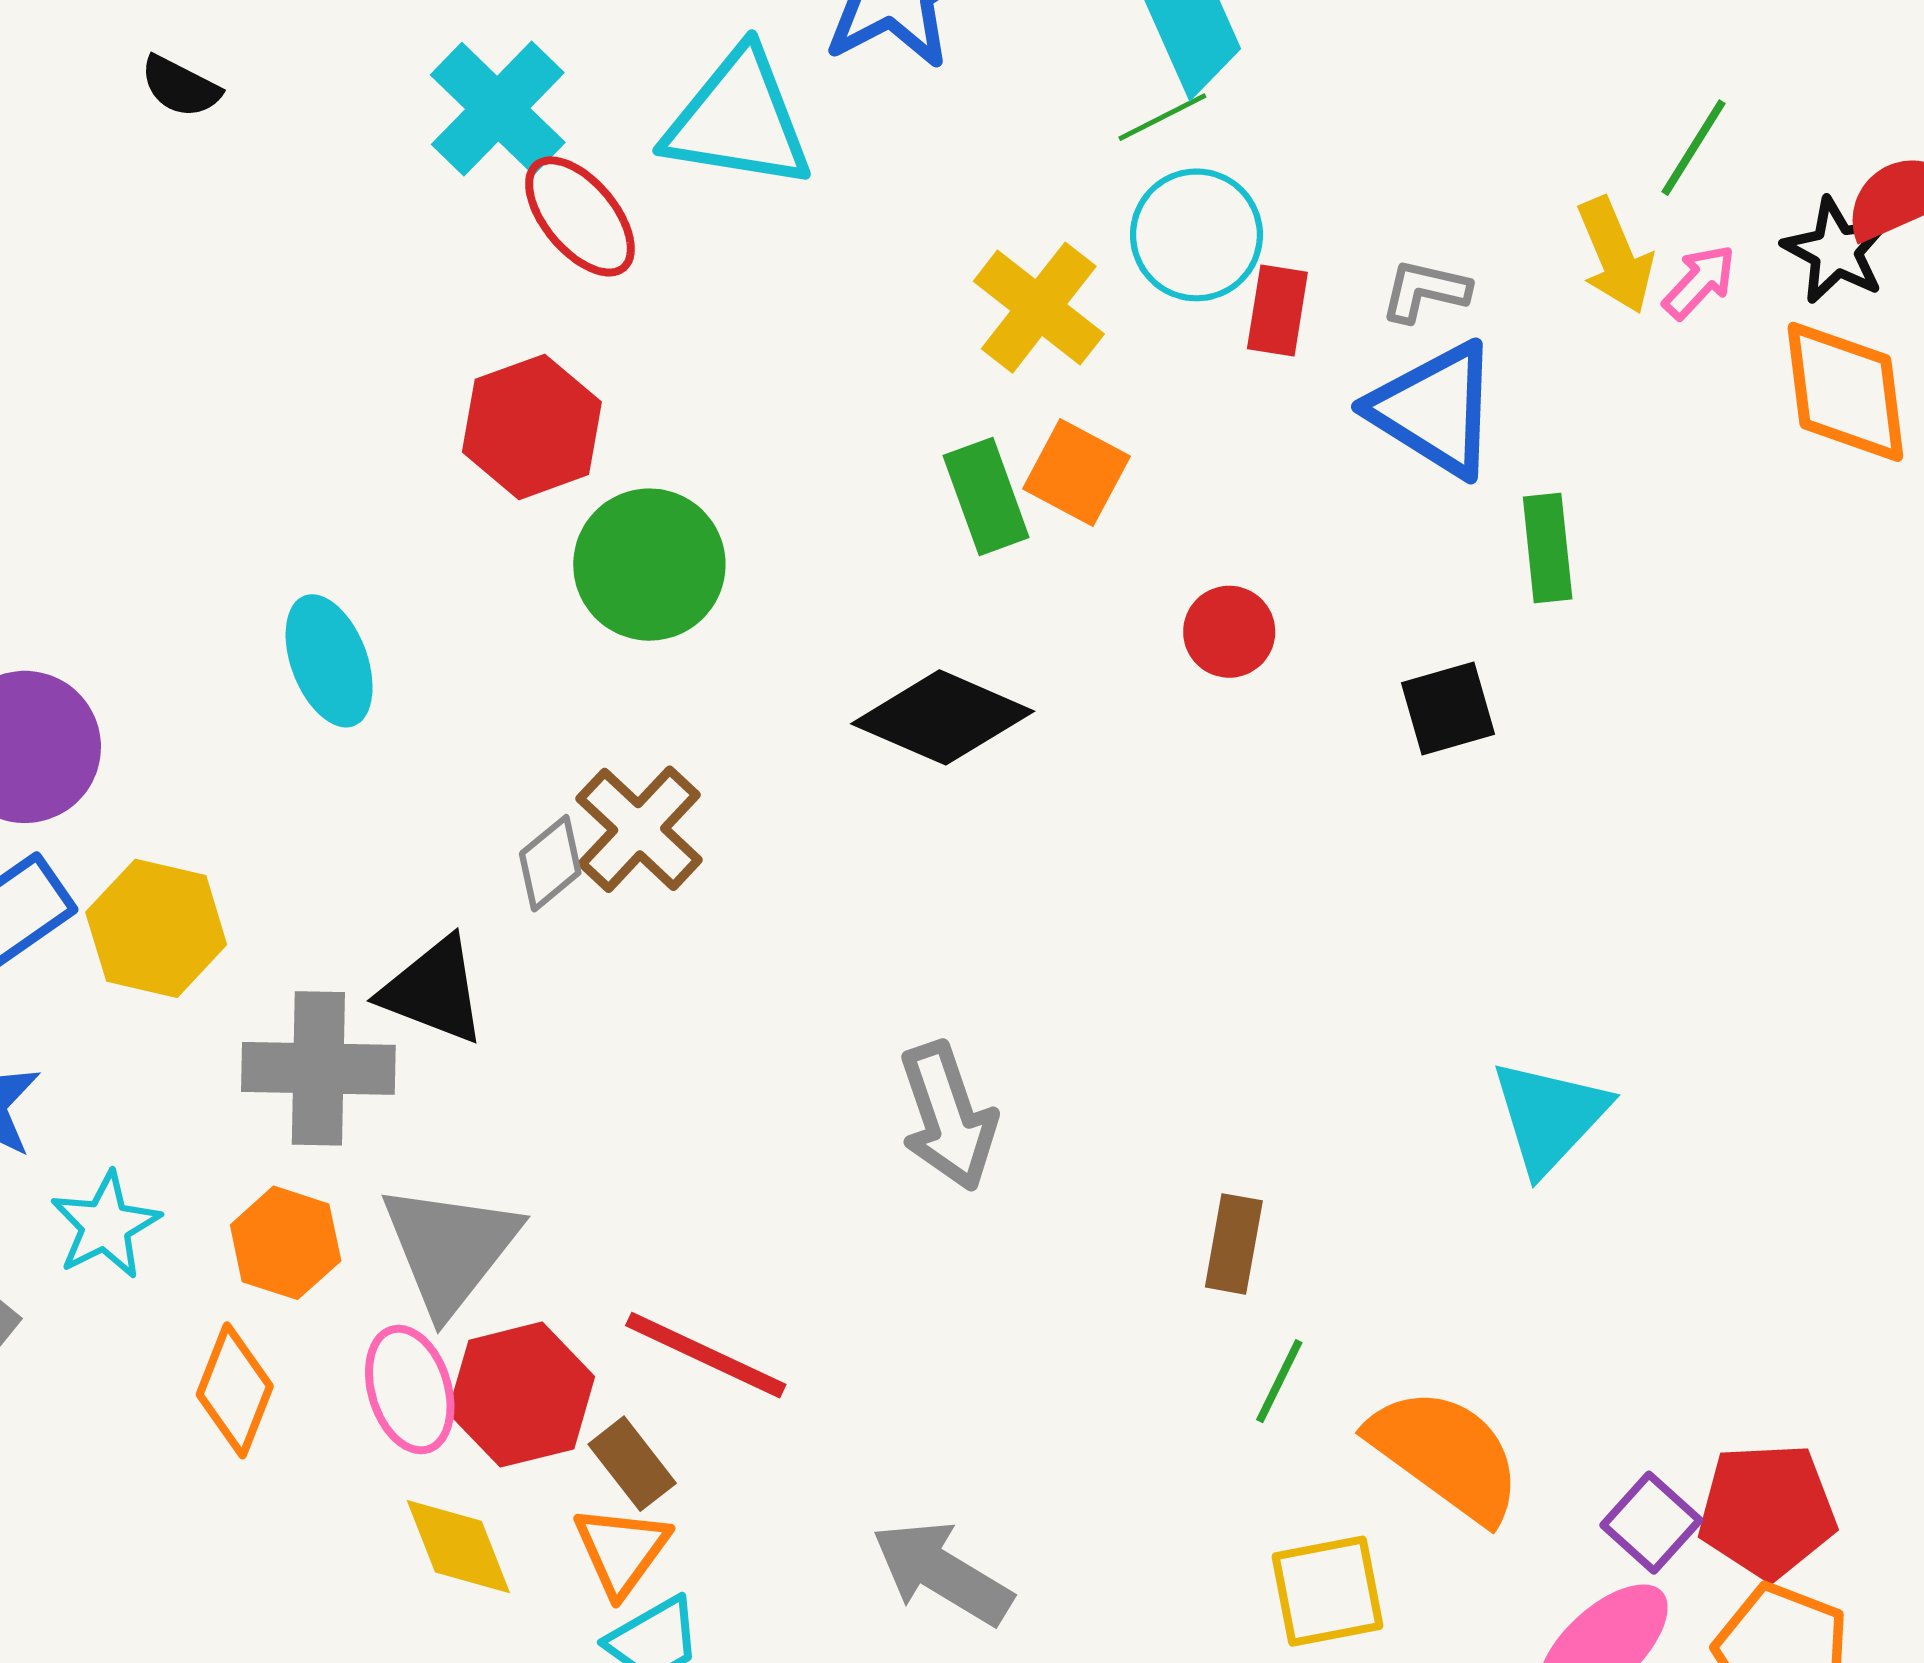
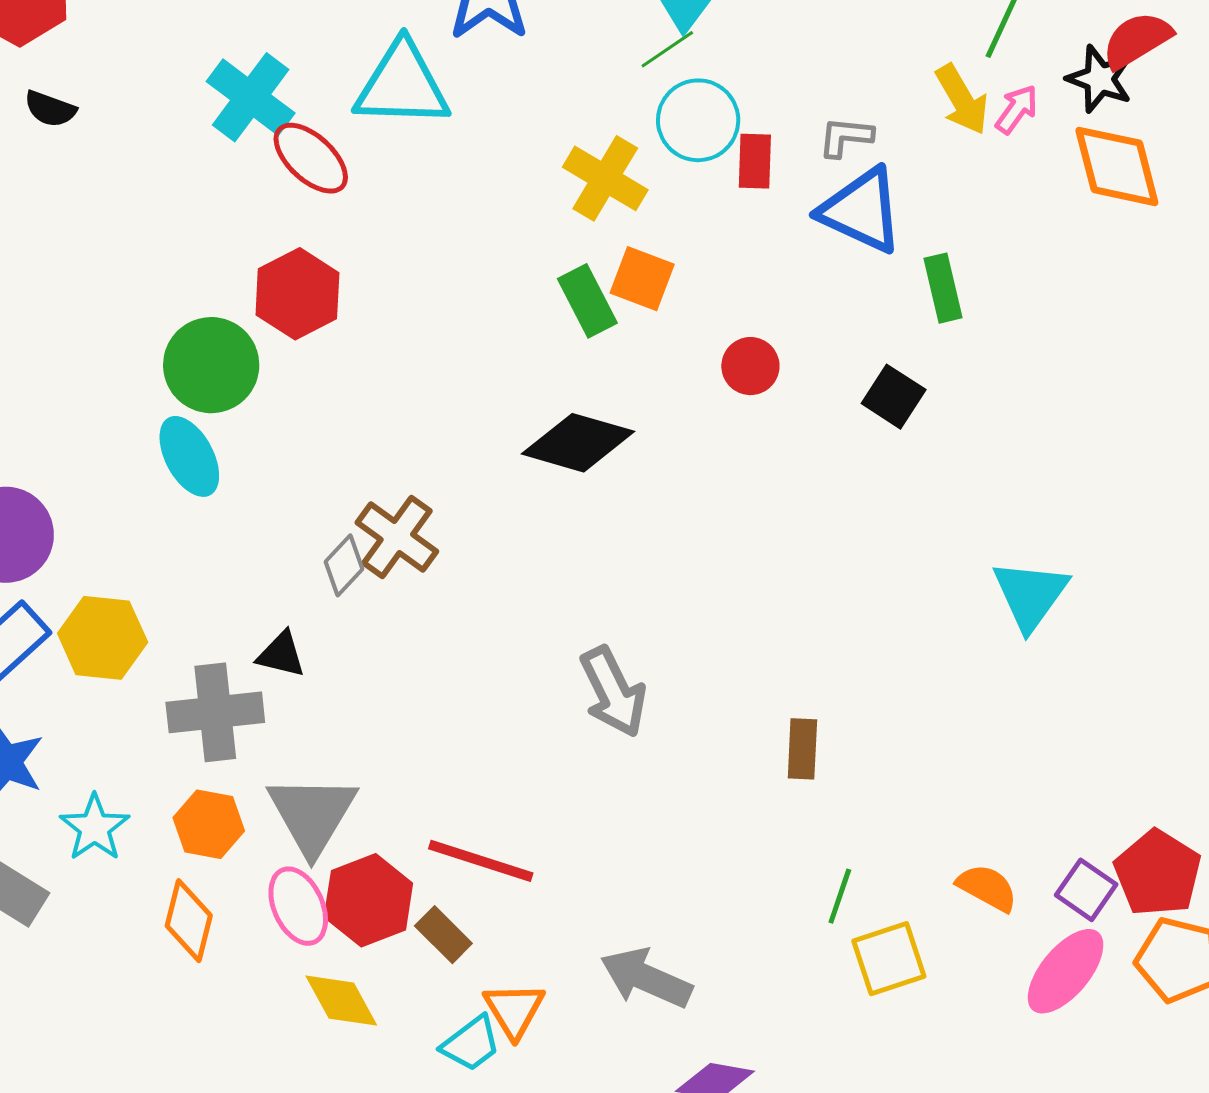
green circle: (649, 565) -> (211, 365), moved
black square: (1448, 709) -> (894, 397), turned -34
black triangle: (434, 991) -> (281, 654), size x0.7
cyan triangle: (1550, 1116) -> (1030, 595), moved
green line: (1279, 1381) -> (840, 896), moved
orange semicircle: (1446, 1454) -> (987, 888), moved, size x0.6
red pentagon: (1767, 1511) -> (1158, 873), turned -30
orange triangle: (621, 1550) -> (514, 1010), moved

